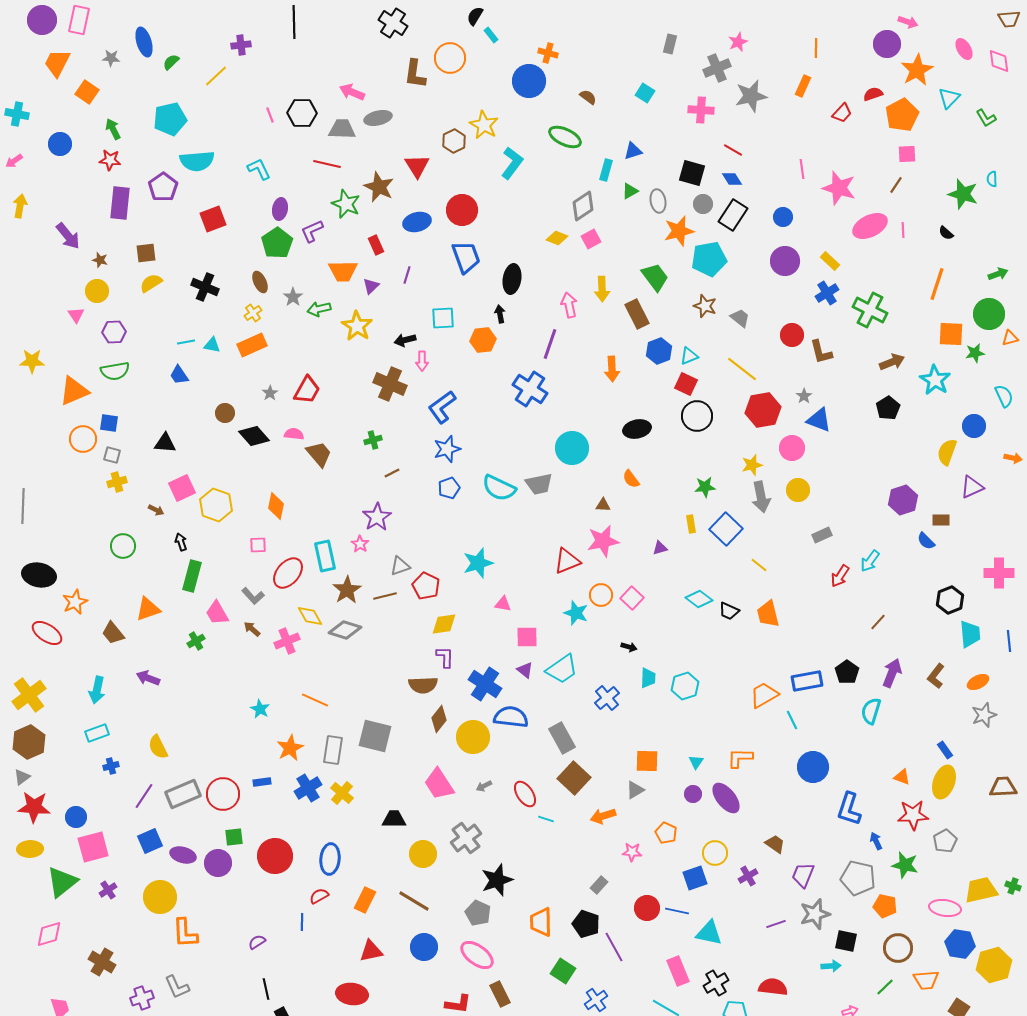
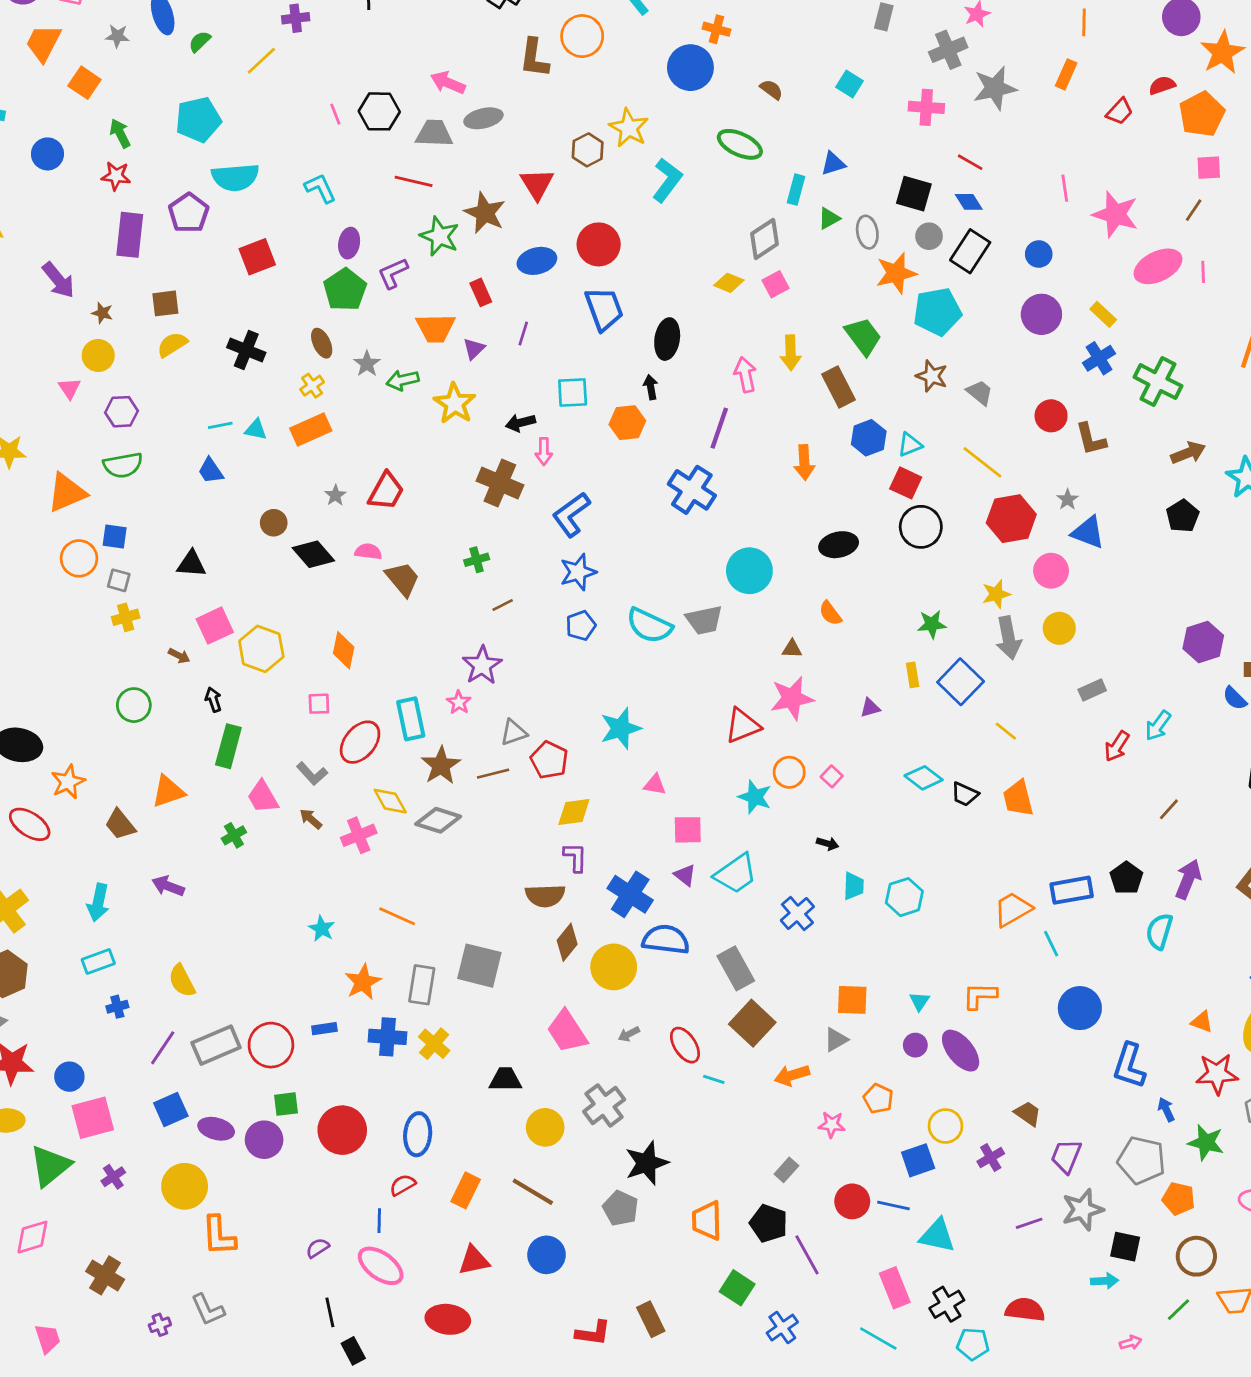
pink square: (632, 598) -> (832, 776), size x0.7
blue cross: (308, 788) -> (387, 1037), turned 36
pink ellipse: (477, 955) -> (381, 1266), moved
purple cross: (142, 998) -> (160, 1325), size x0.7

